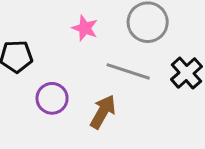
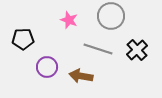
brown arrow: (103, 112) -> (81, 76), turned -110

